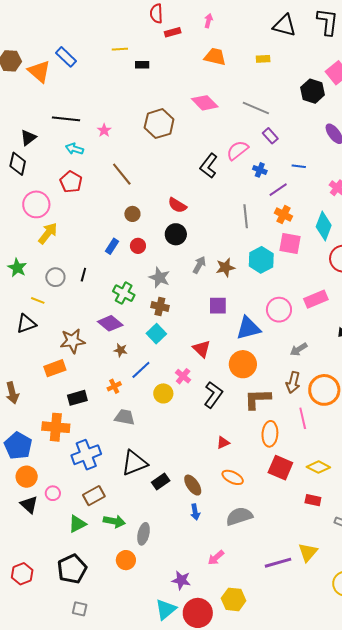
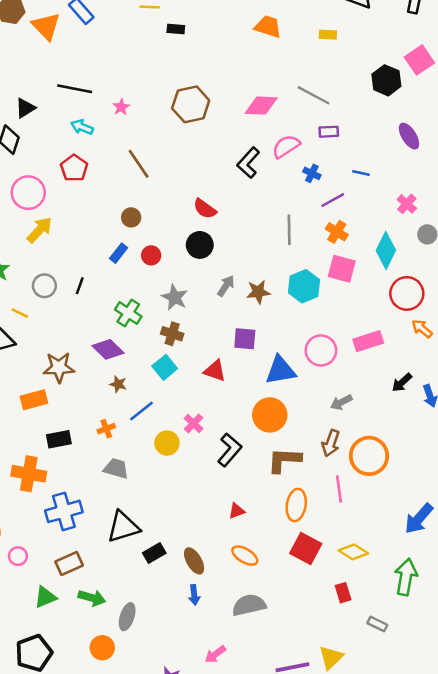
pink diamond: (205, 103) -> (261, 106), moved, turned -48
purple rectangle: (270, 136) -> (329, 132), turned -56
brown circle: (132, 214) -> (131, 217), moved
red triangle: (202, 349) -> (215, 371), moved, turned -30
red rectangle: (313, 500) -> (343, 593), turned 56

